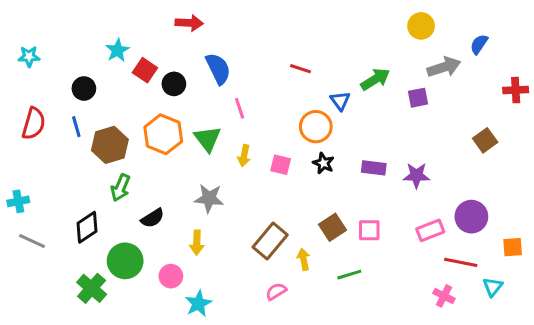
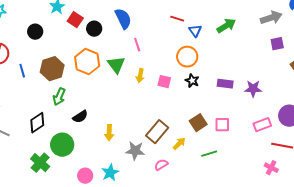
purple square: (418, 98) -> (277, 44), moved
blue triangle: (340, 101) -> (195, 31), moved
blue line: (76, 127) -> (22, 71), moved
gray star: (209, 198) -> (135, 151), moved
yellow arrow: (304, 259) -> (179, 144), turned 56
pink circle: (171, 276) -> (85, 176), moved

